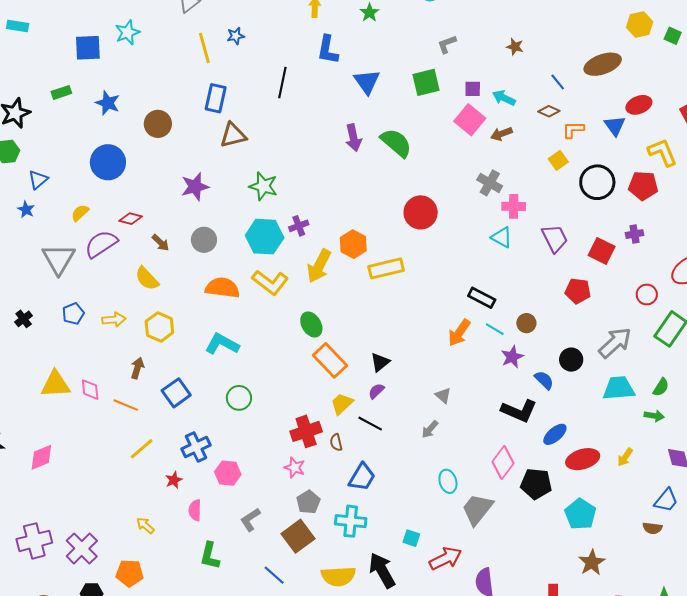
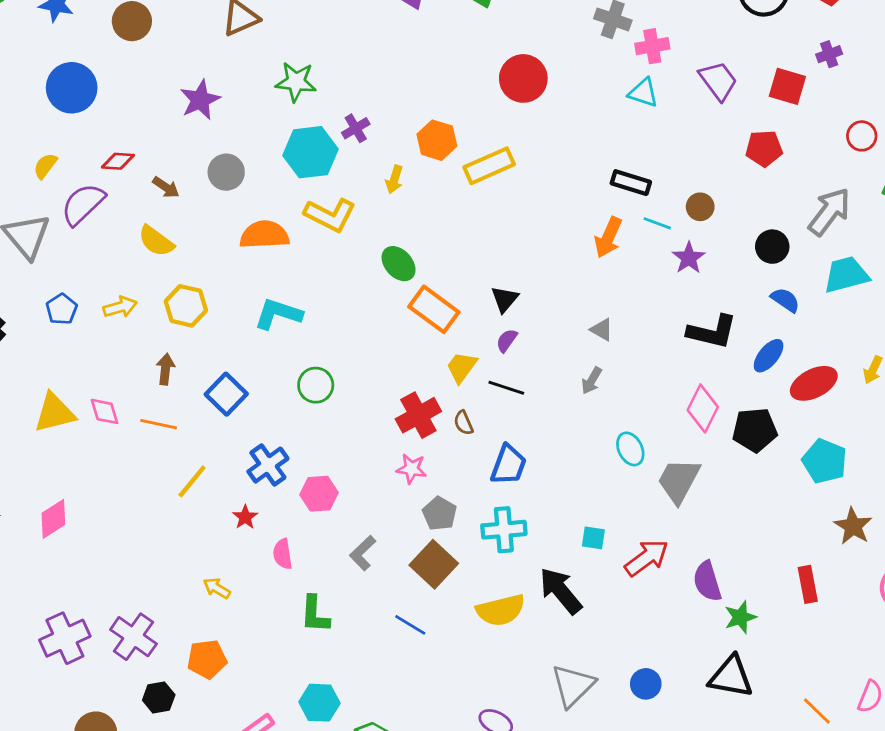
yellow arrow: (319, 266) -> (394, 179), size x0.6
blue semicircle: (544, 380) -> (785, 300), moved

